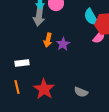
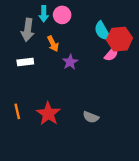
gray arrow: (39, 16) -> (28, 30), moved
orange arrow: (48, 40) -> (53, 44), moved, turned -40
white rectangle: (22, 63) -> (25, 62), moved

